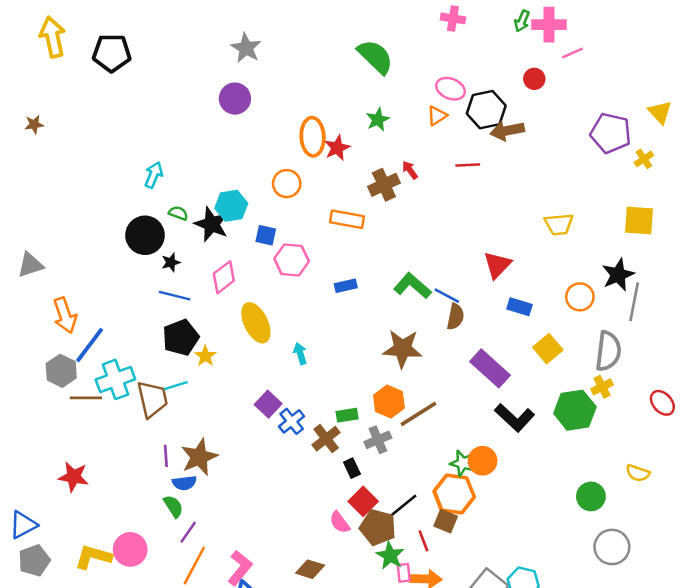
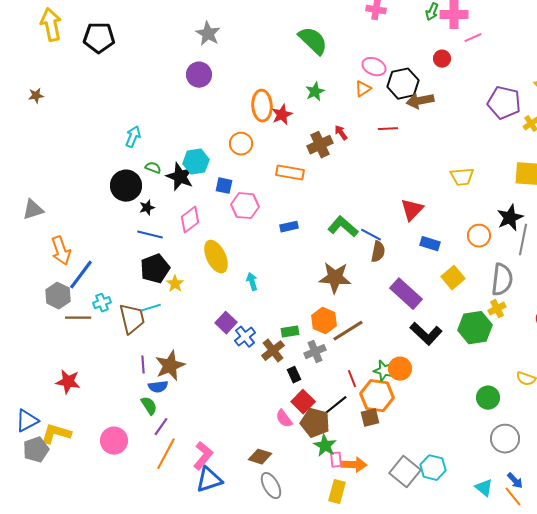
cyan cross: (115, 379) -> (102, 303), size x0.6
brown square: (446, 521) -> (370, 418), turned -36
red line: (423, 541) -> (352, 379), moved
yellow L-shape: (93, 557) -> (56, 434), moved

